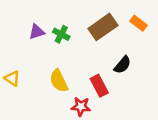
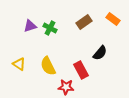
brown rectangle: (103, 27) -> (84, 22), size x0.7
yellow triangle: (12, 78) -> (19, 64), moved

